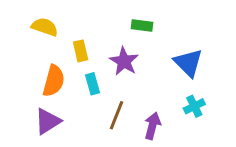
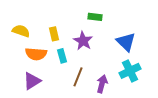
yellow semicircle: (45, 27) -> (21, 31), moved
orange semicircle: (54, 81) -> (36, 54), turned 80
cyan cross: (194, 106) -> (130, 71), size x1.5

